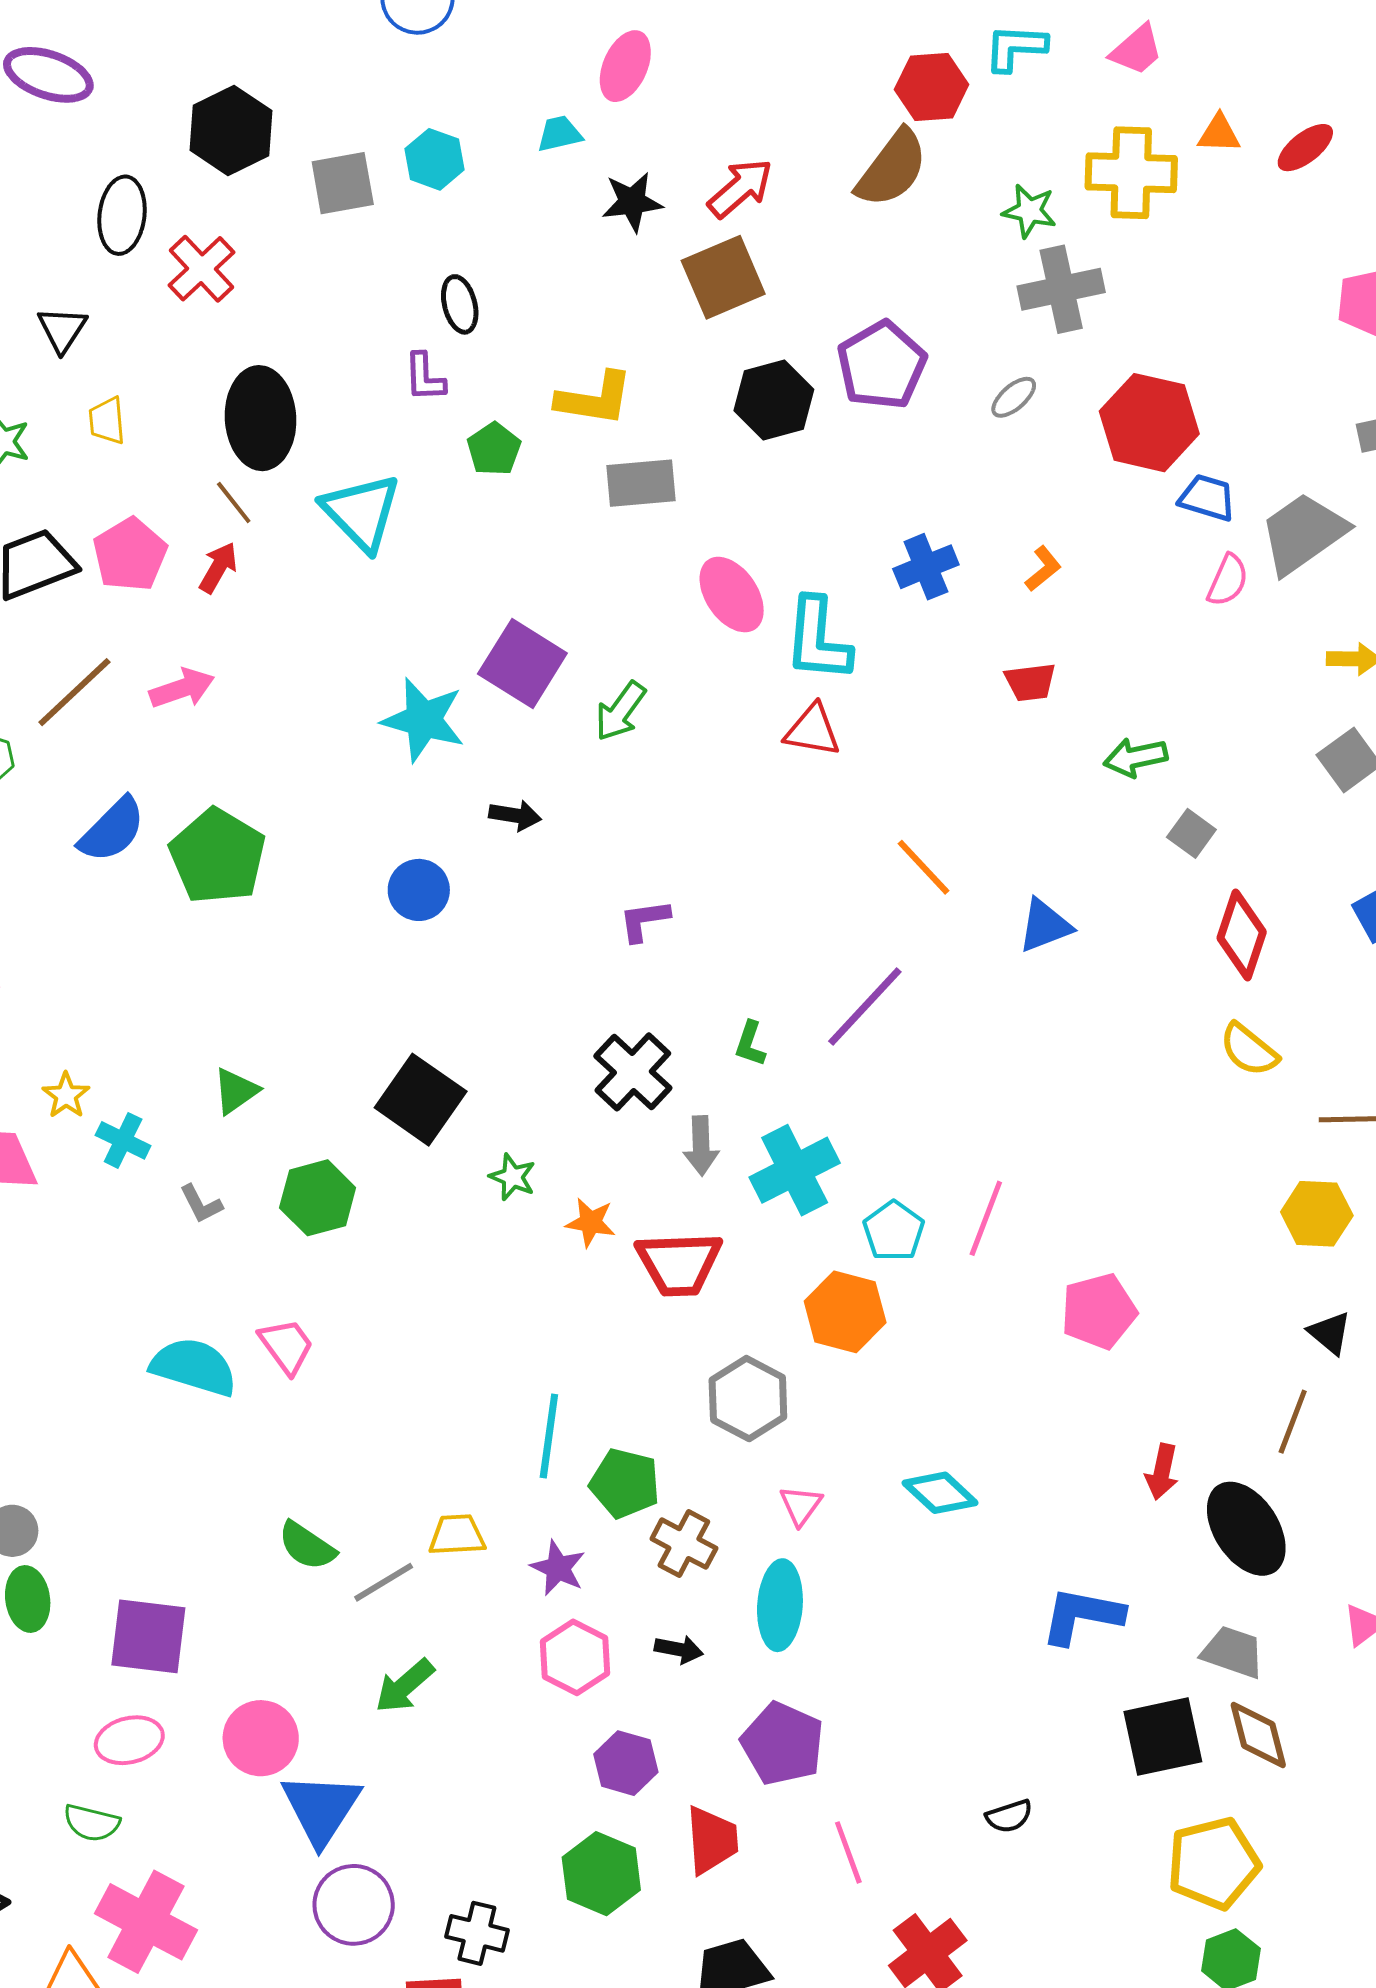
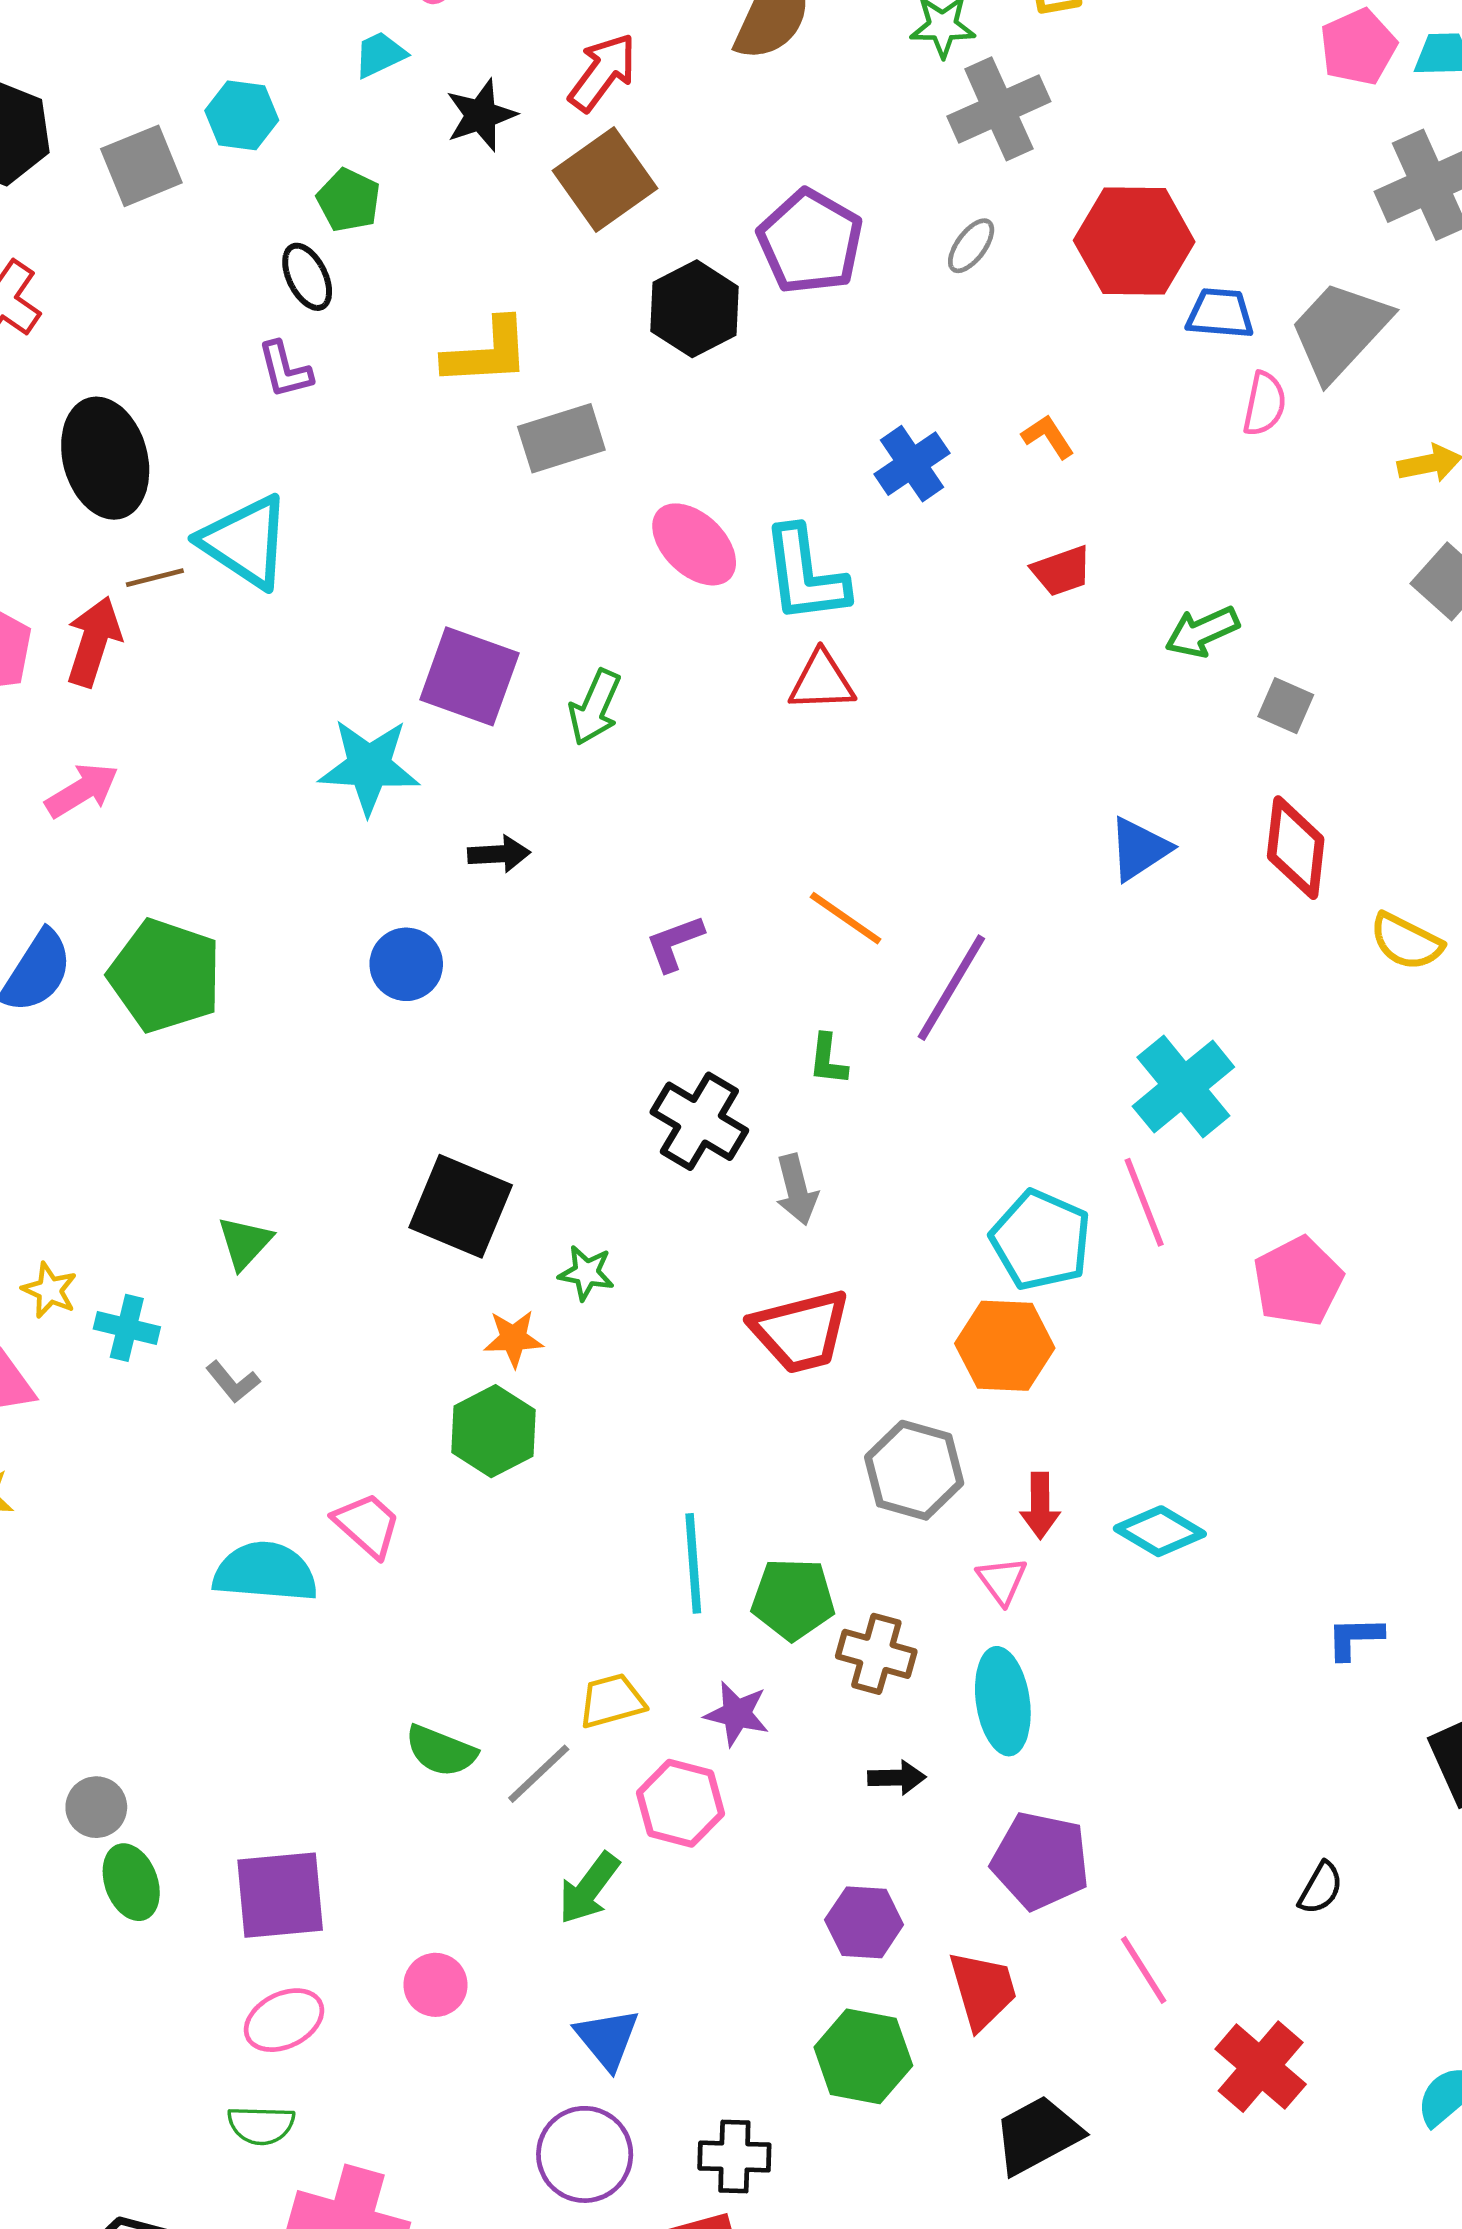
green pentagon: (494, 449) -> (349, 200), moved
brown line: (234, 502) -> (155, 578), moved, turned -54
red arrow: (218, 568) -> (94, 642), size x1.4
orange L-shape: (1043, 569) -> (1048, 437), turned -72
orange line: (923, 867) -> (846, 918), moved
red diamond: (1242, 935) -> (1296, 848), moved
cyan cross: (795, 1170) -> (1183, 1087), moved
green hexagon: (318, 1198) -> (493, 1431), moved
pink line: (986, 1218) -> (1144, 1202), turned -30
orange star: (591, 1222) -> (513, 1339), moved
cyan pentagon: (894, 1231) -> (1041, 1240), size x1.4
red arrow: (1162, 1472) -> (1040, 1506), moved
blue L-shape: (1082, 1616) -> (1355, 1638), size x0.6
pink hexagon: (575, 1657) -> (680, 1803), moved
pink circle: (261, 1738) -> (436, 1985), size x0.7
blue triangle: (321, 1808) -> (607, 2039), moved, size x0.7
black semicircle: (1009, 1816) -> (1321, 1888), turned -30

